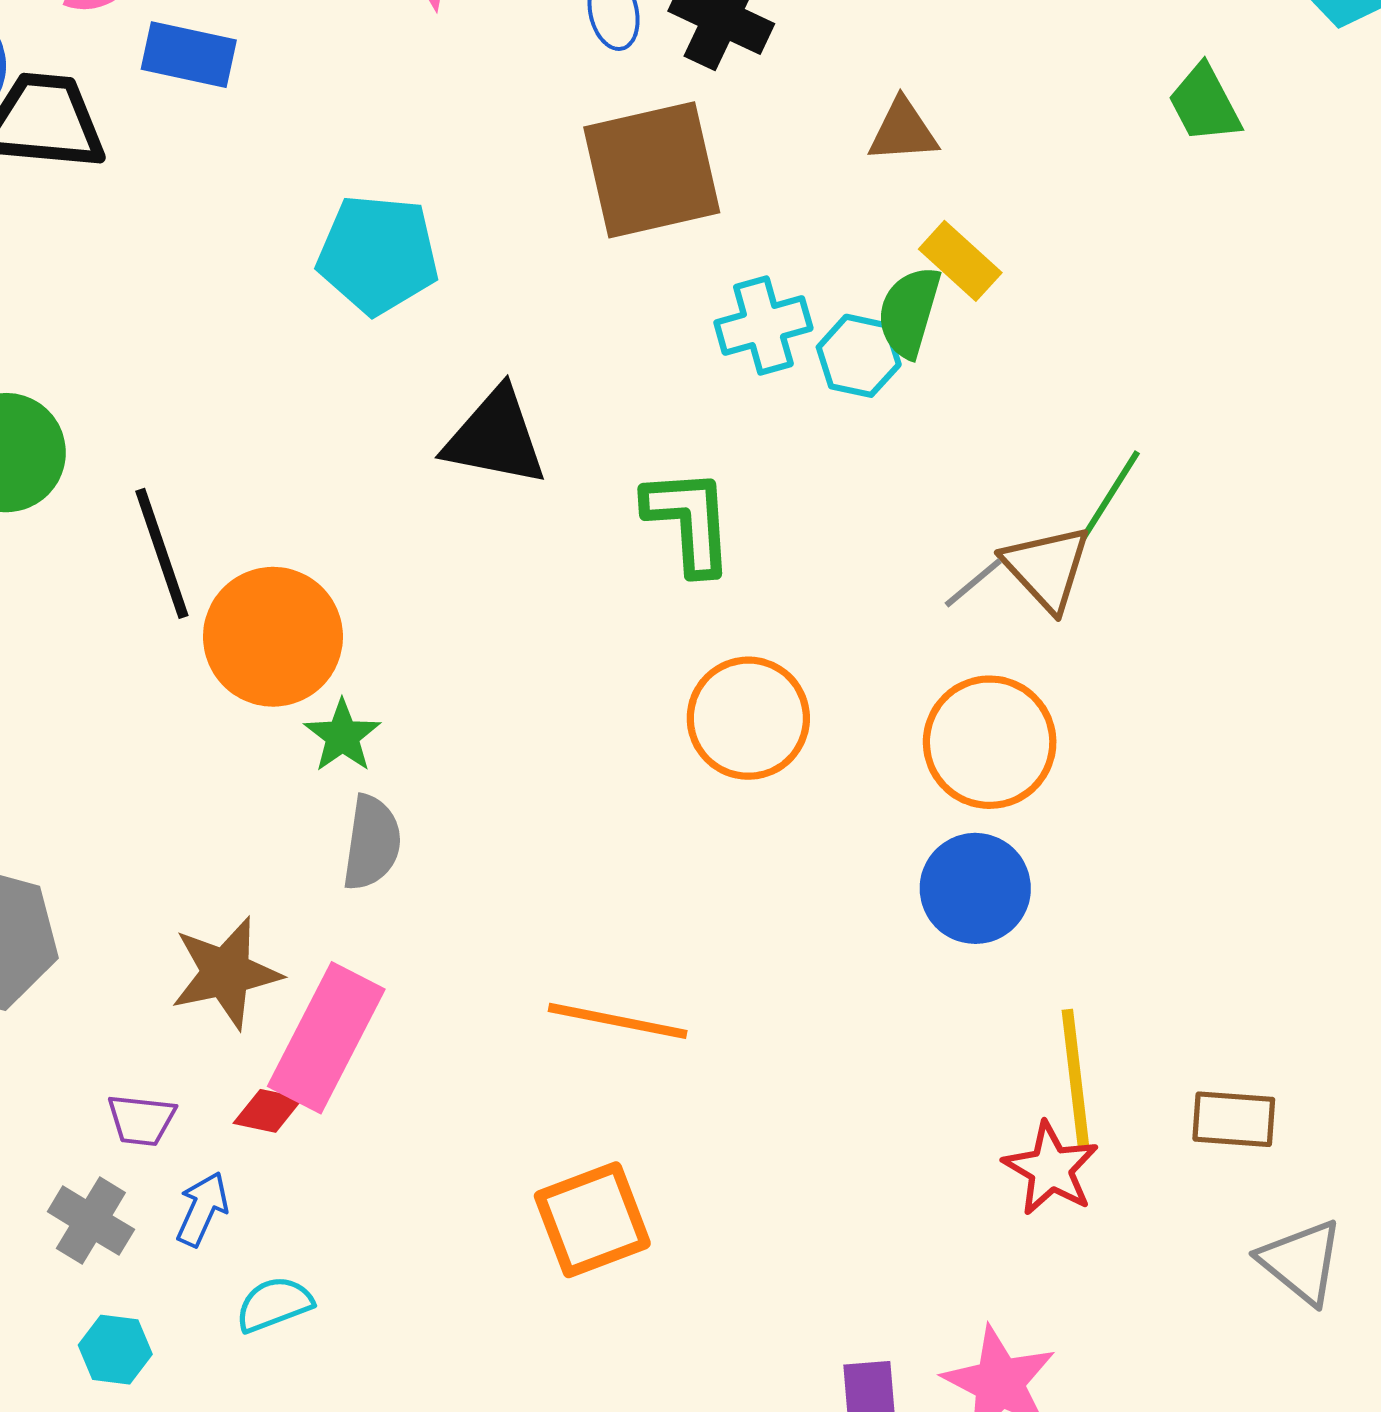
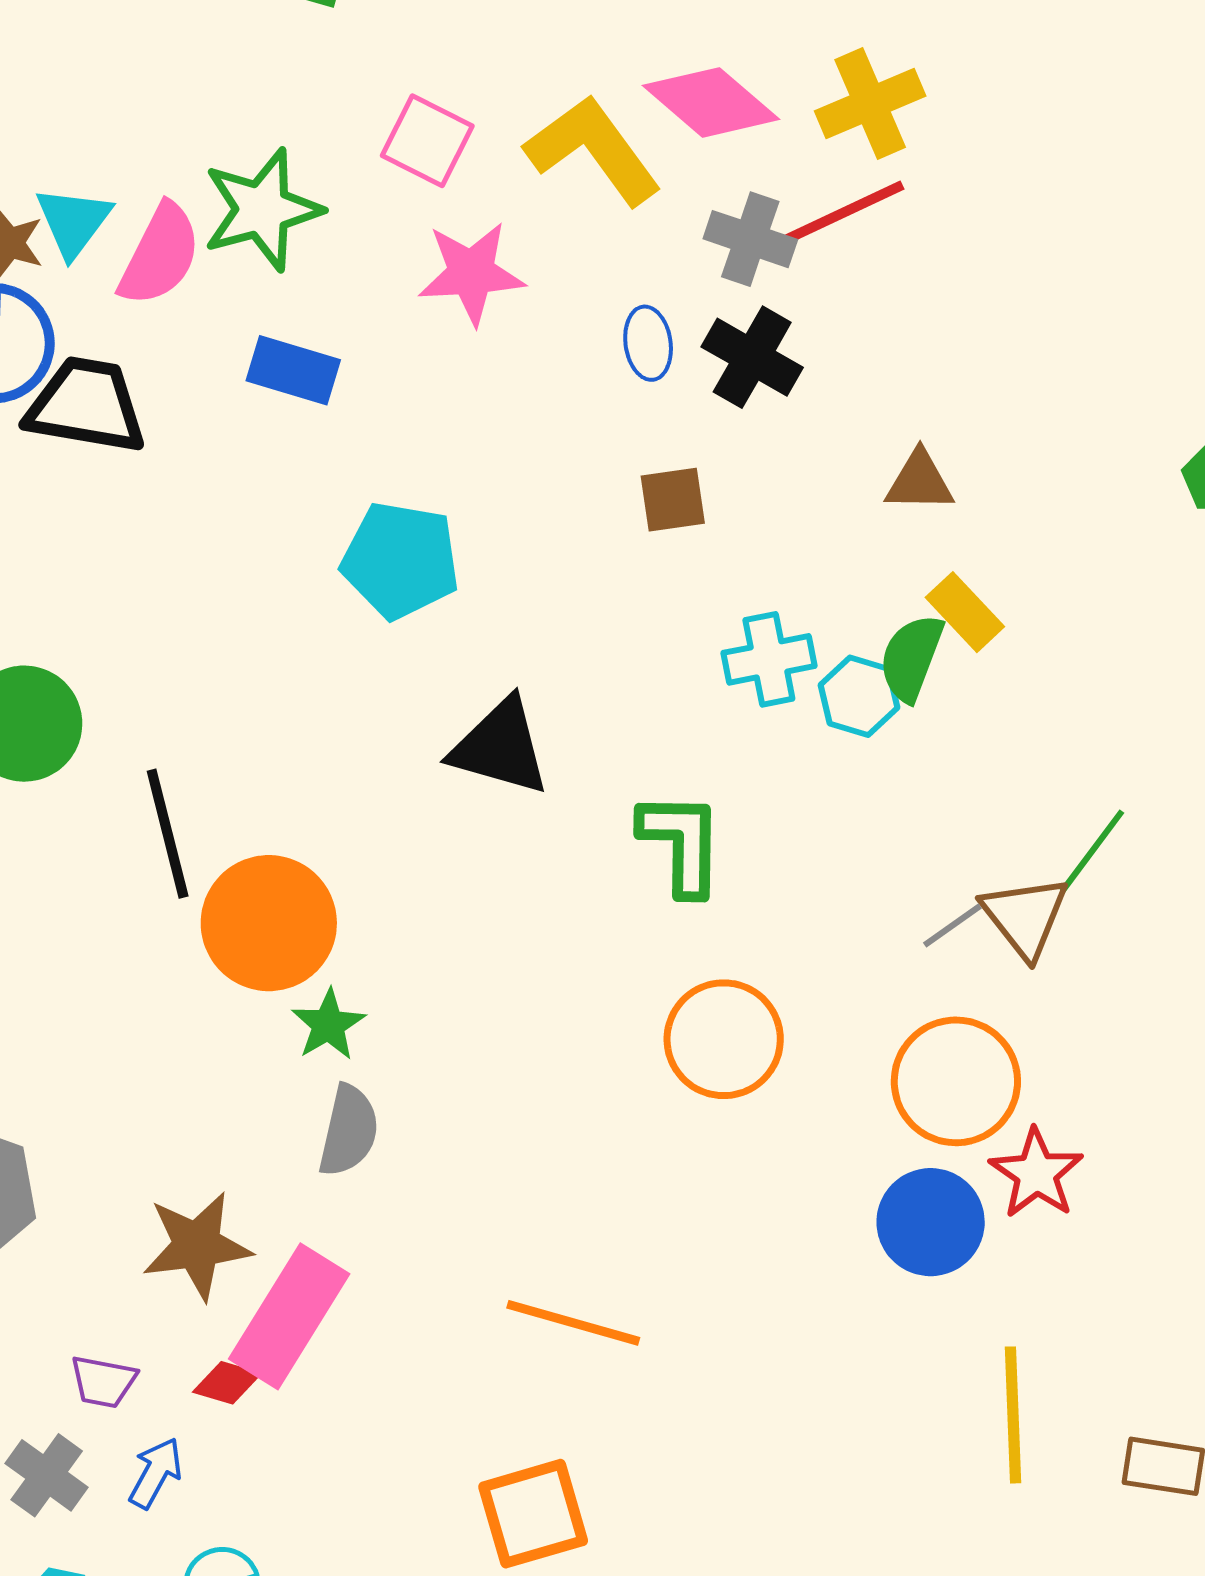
blue rectangle: (189, 55) -> (293, 370), moved
brown square: (652, 170) -> (673, 500), size x0.5
red star: (1051, 1169) -> (1036, 1173), moved

